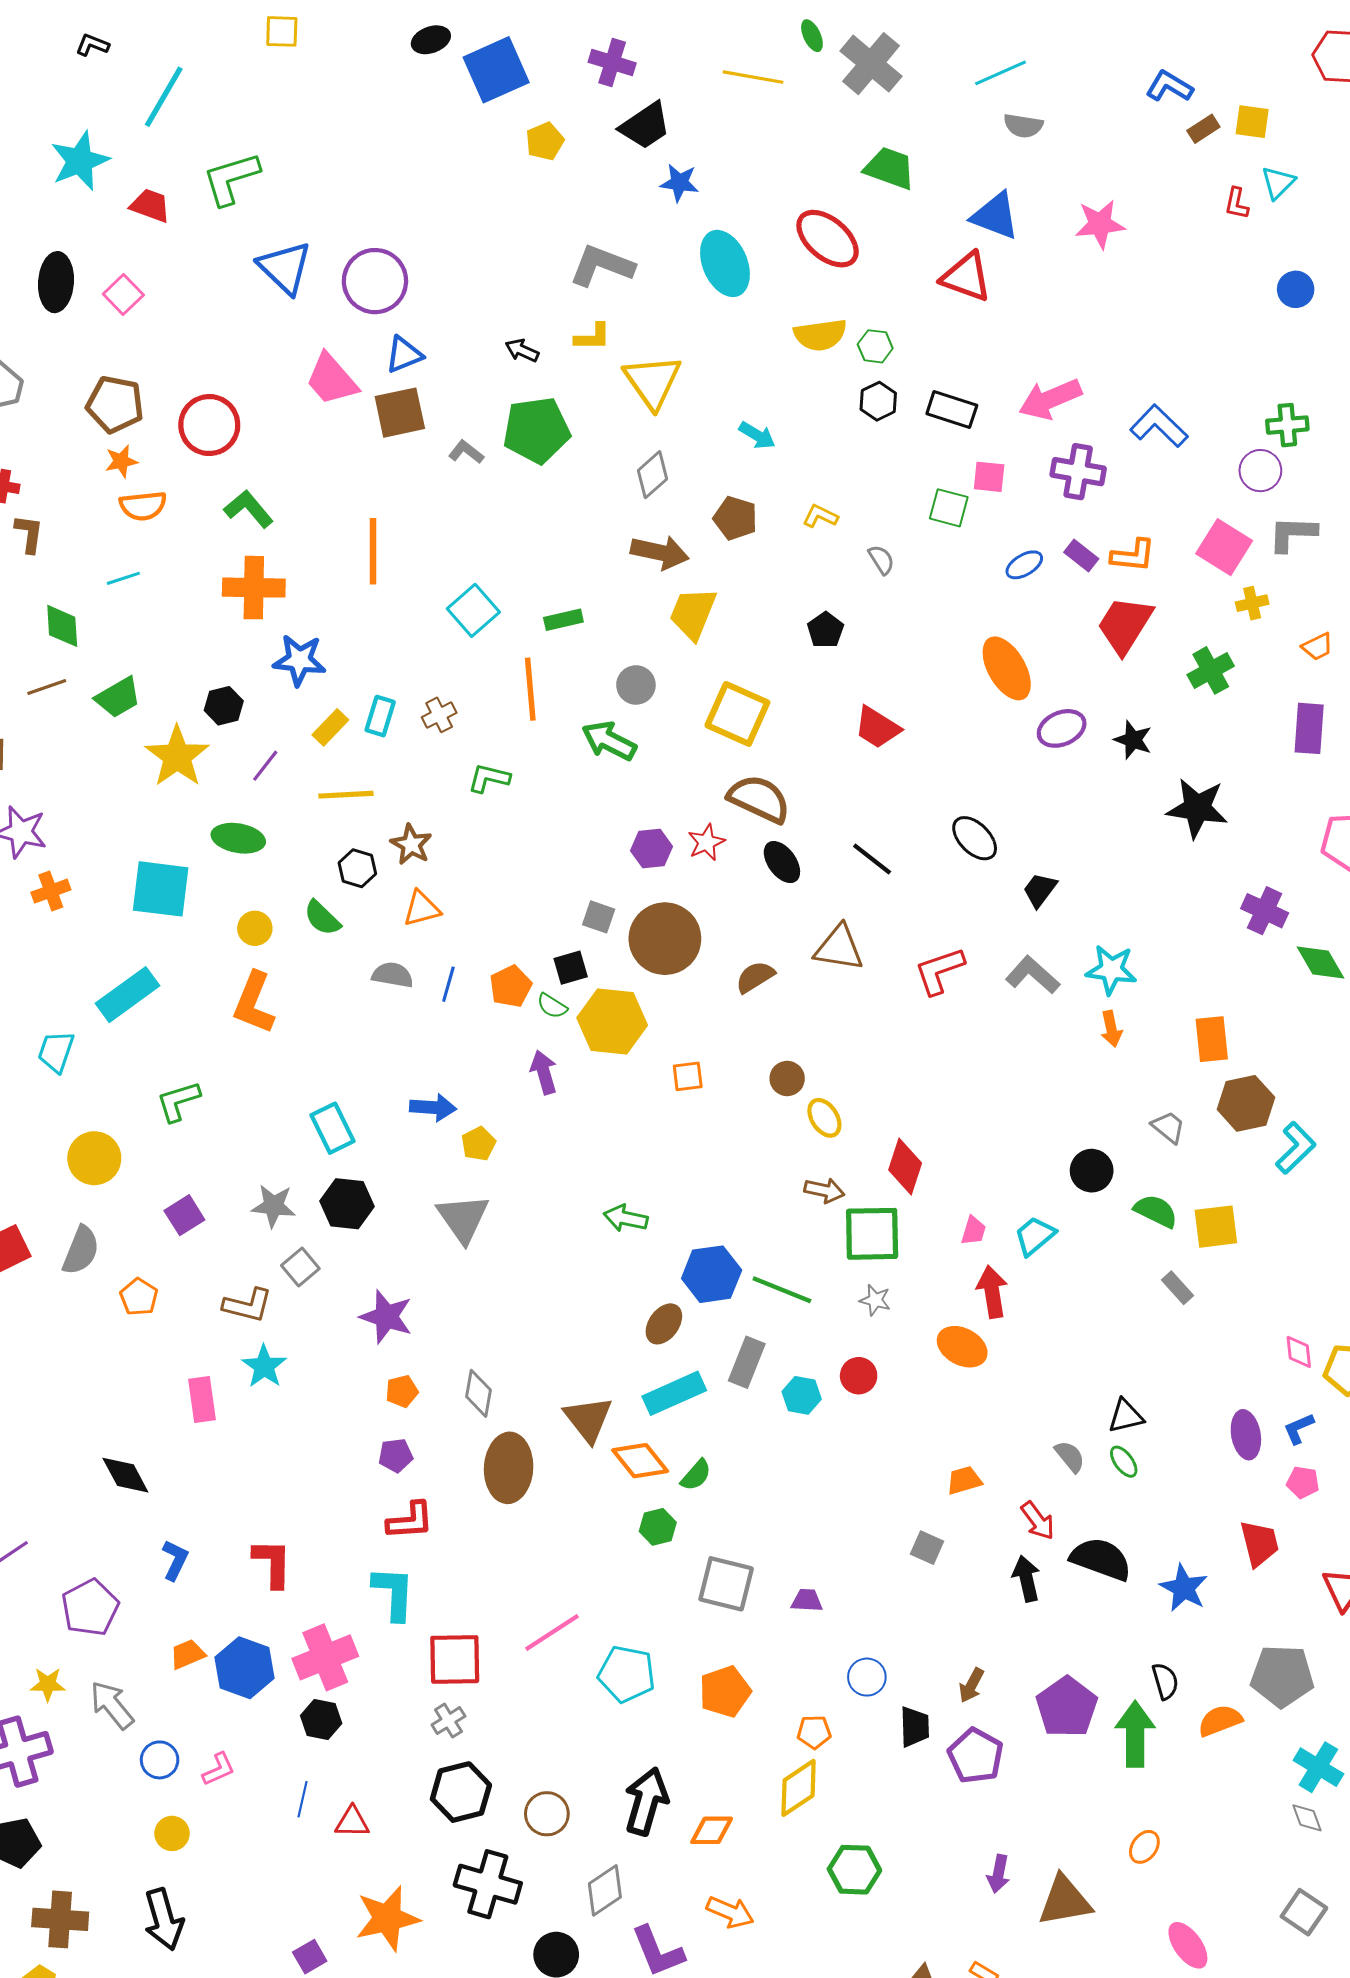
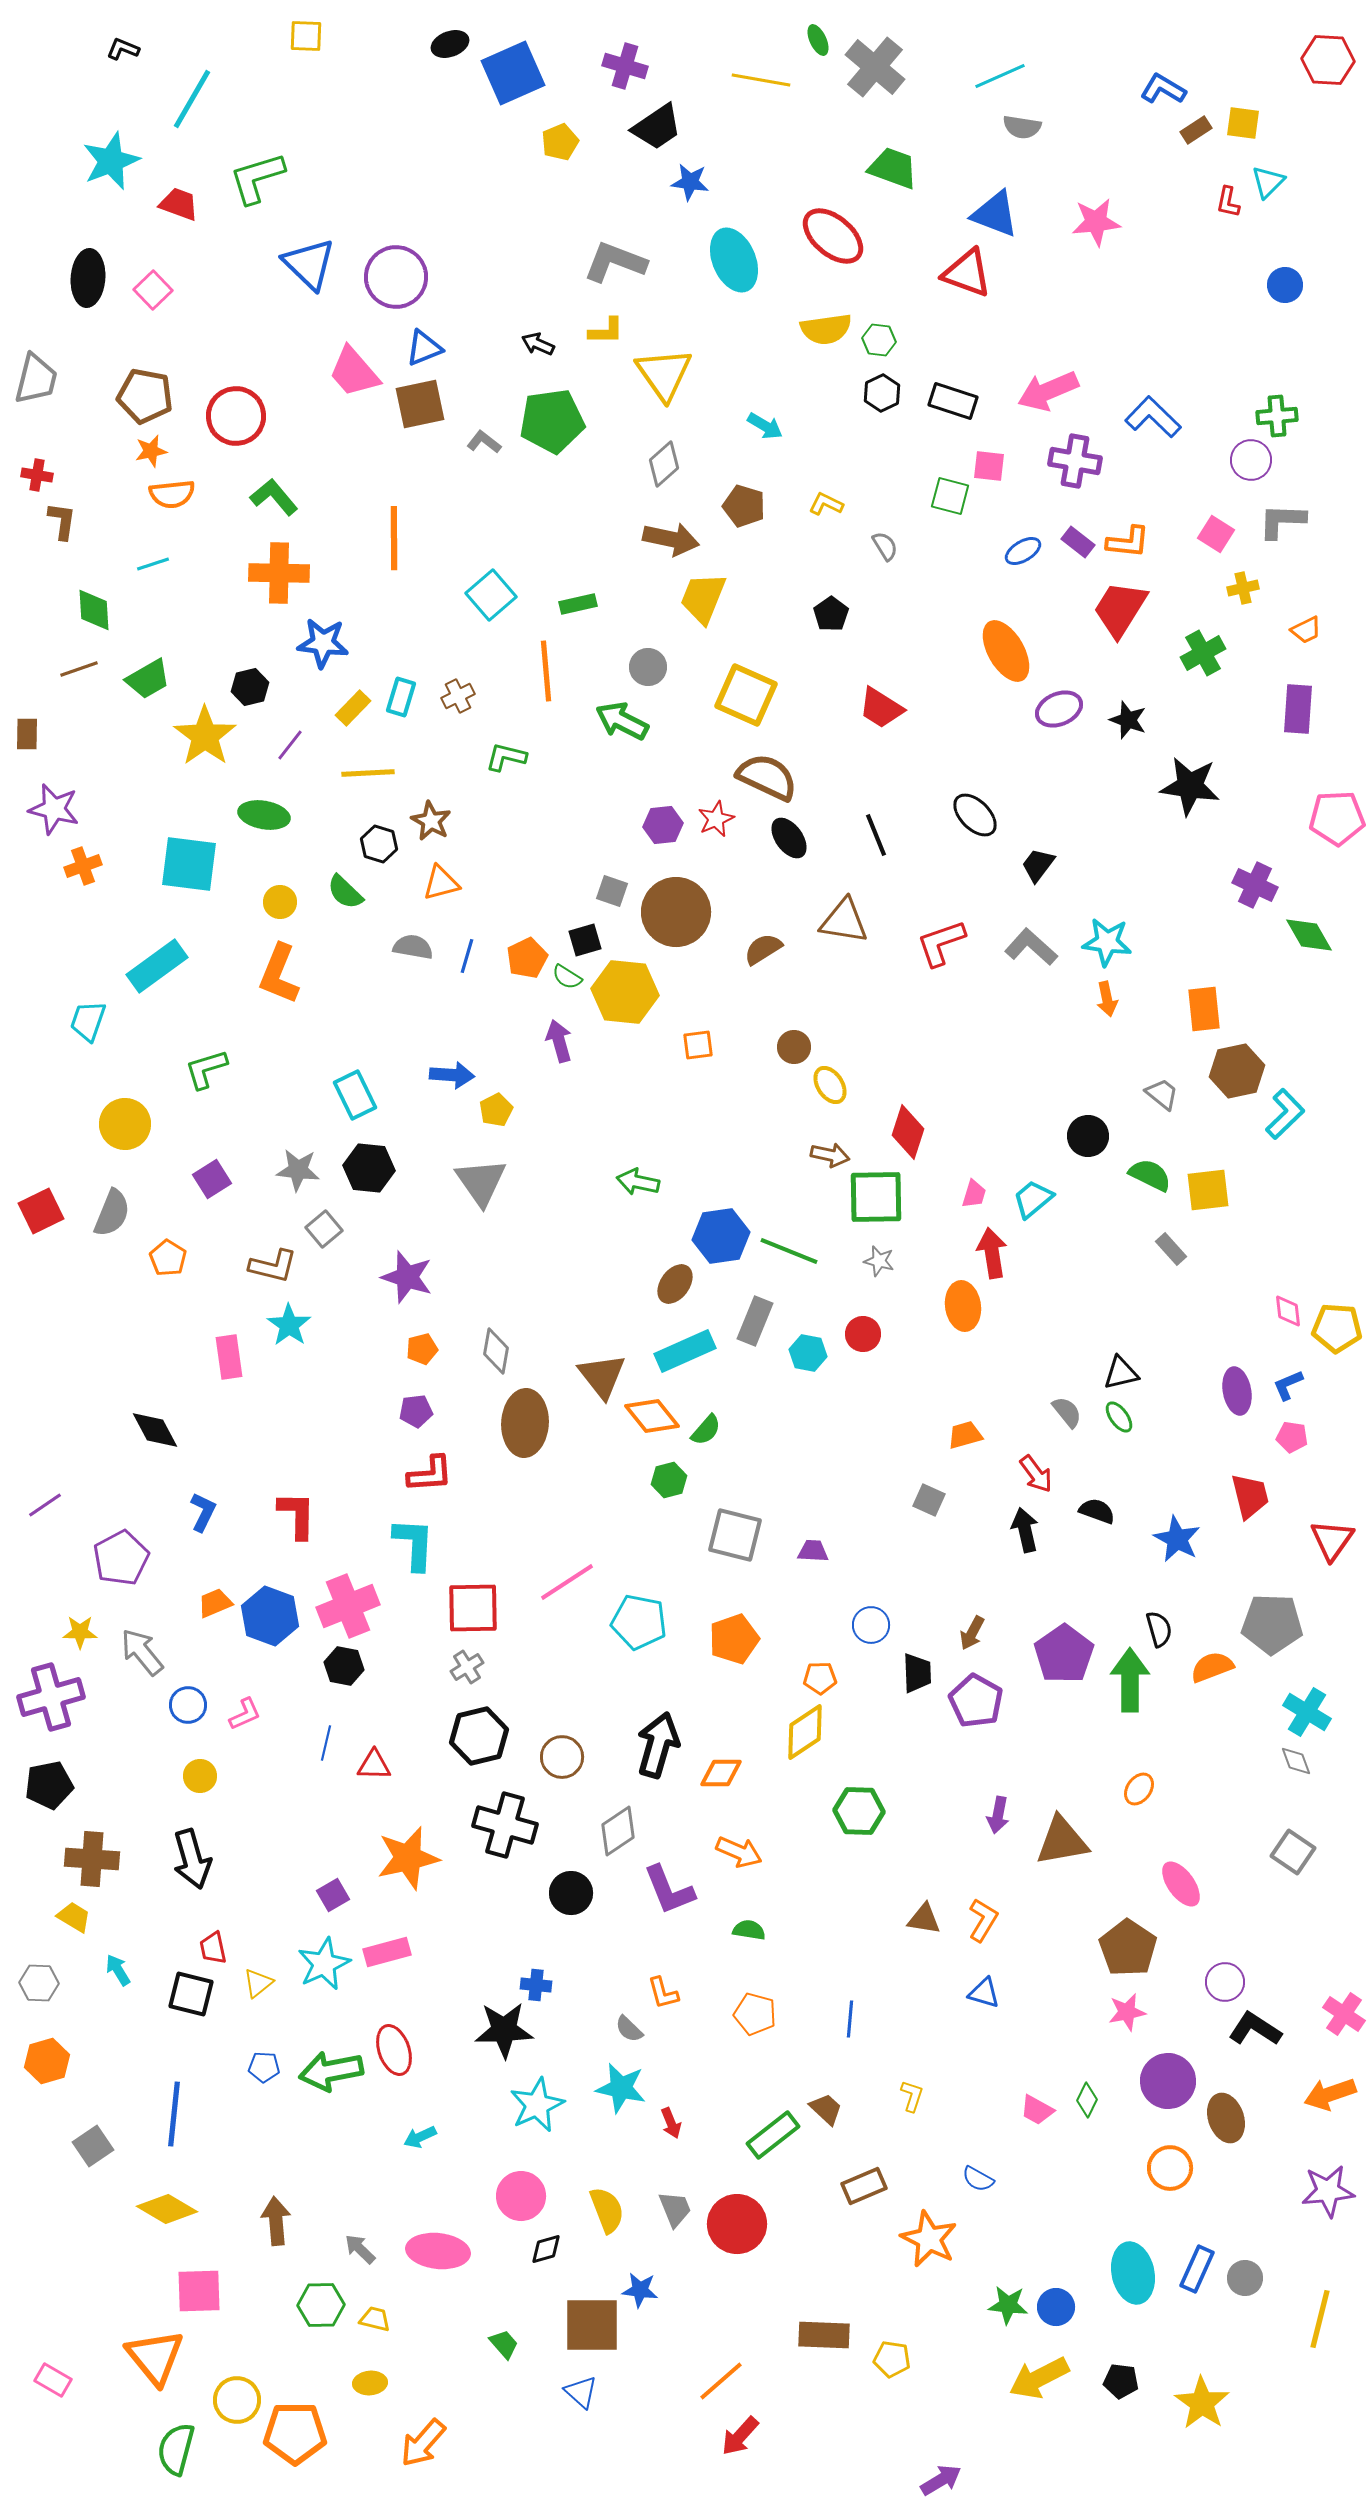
pink square: (1224, 547) -> (1216, 534), size x0.7
black line: (872, 859) -> (876, 835), turned 30
orange ellipse: (962, 1347) -> (963, 1306), turned 54
black semicircle: (1101, 1559) -> (1097, 1511), size x0.6

